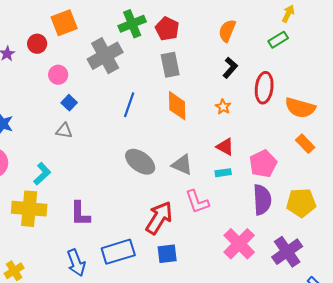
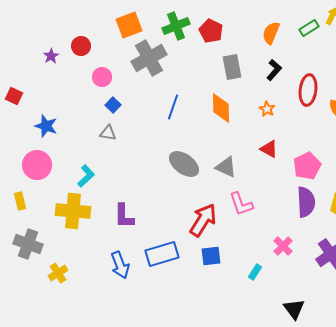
orange square: (64, 23) -> (129, 25), moved
green rectangle: (278, 40) -> (309, 28), moved
gray rectangle: (170, 65) -> (232, 67), moved
cyan rectangle: (223, 173) -> (255, 272), moved, turned -49
pink cross: (239, 244) -> (283, 246), size x0.6

